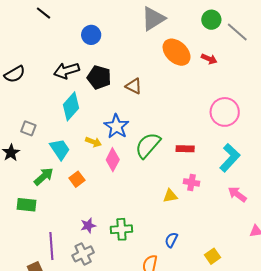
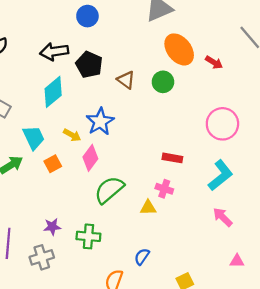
green circle: (211, 20) -> (163, 82), moved
green semicircle: (148, 145) -> (109, 190), moved
orange square: (77, 179) -> (53, 164), moved
pink cross: (191, 182) -> (164, 189), moved

